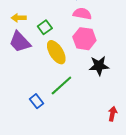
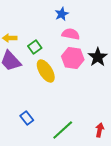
black star: (99, 66) -> (98, 57), moved, turned -30
green line: (61, 86) -> (63, 130), moved

